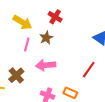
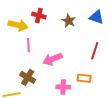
red cross: (55, 17) -> (39, 16), moved
brown star: (46, 38) -> (69, 21), moved

